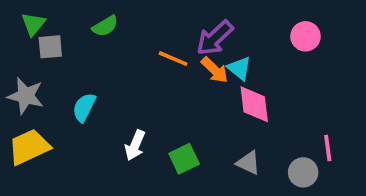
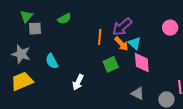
orange line: (173, 59) -> (100, 37), turned 70
cyan semicircle: (84, 107) -> (52, 61), turned -56
green square: (184, 159) -> (111, 64), moved

